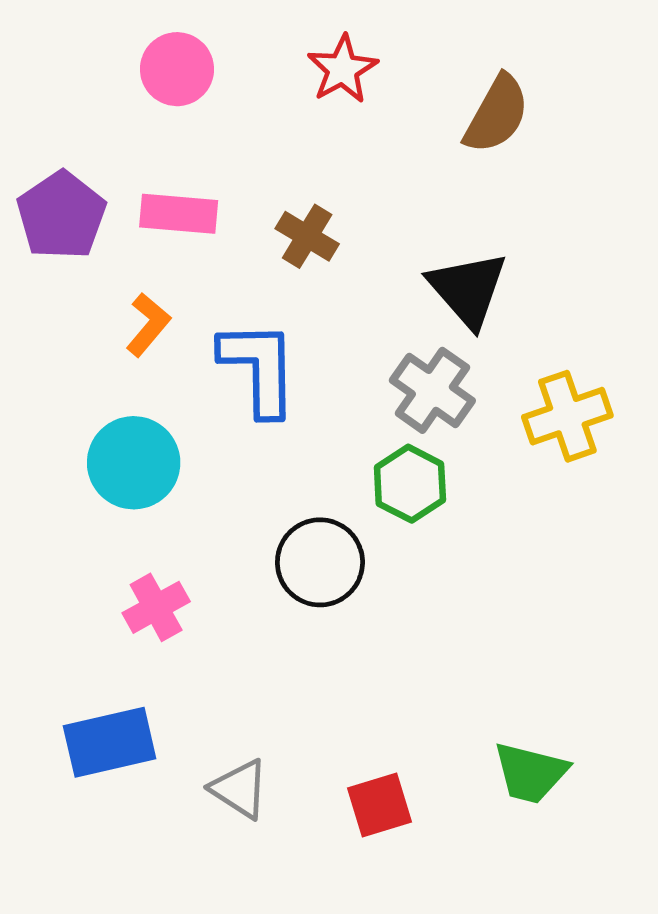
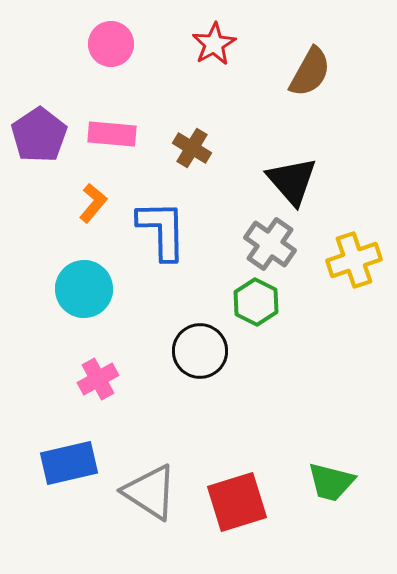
gray triangle: (240, 789) -> (150, 492), size x1.5
red square: (379, 805) -> (237, 502), size x1.5

